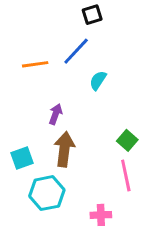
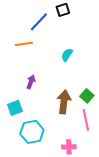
blue line: (76, 51) -> (39, 22), moved
purple arrow: (56, 114) -> (31, 82), moved
brown arrow: (64, 149) -> (64, 102), moved

